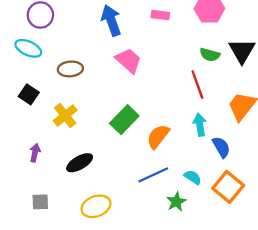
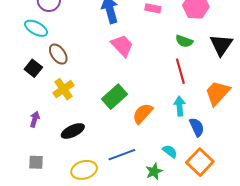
green semicircle: (210, 55) -> (184, 41), moved
brown ellipse: (70, 69) -> (58, 54), moved, turned 55
blue line: (153, 175) -> (122, 155), moved

